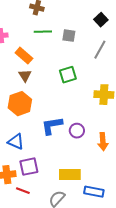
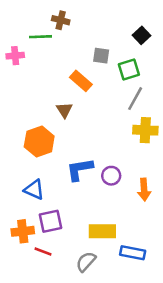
green line: (43, 32) -> (40, 37), moved
gray line: (100, 50) -> (135, 99), moved
orange rectangle: (24, 56) -> (81, 81), moved
green square: (68, 75) -> (129, 70), moved
brown triangle: (25, 76) -> (64, 110), moved

